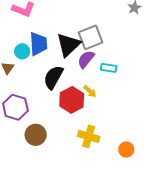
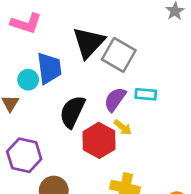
gray square: (91, 37) -> (119, 55), turned -35
black triangle: (68, 45) -> (89, 43), moved
purple semicircle: (86, 59) -> (115, 99), moved

